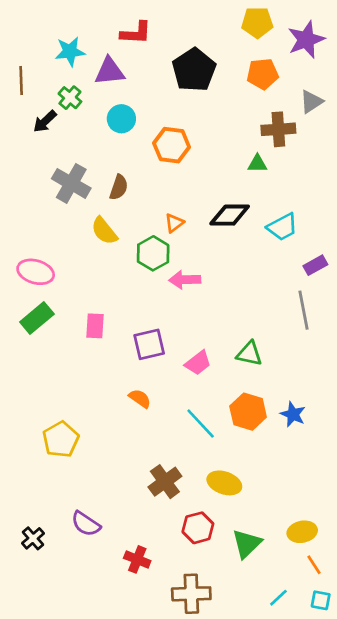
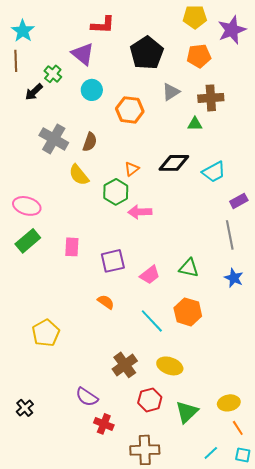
cyan star: (70, 51) -> (23, 31), moved, turned -30
purple triangle: (110, 71) -> (83, 54), turned 45
gray triangle: (311, 102) -> (171, 92), moved
blue star: (293, 414) -> (234, 278), moved
purple semicircle: (86, 524) -> (87, 397), moved

